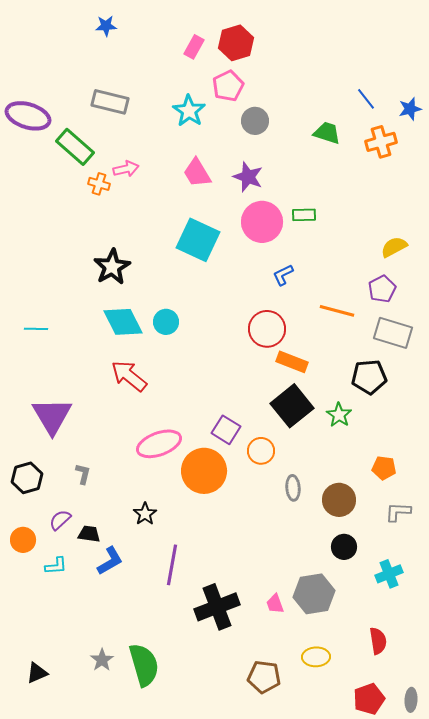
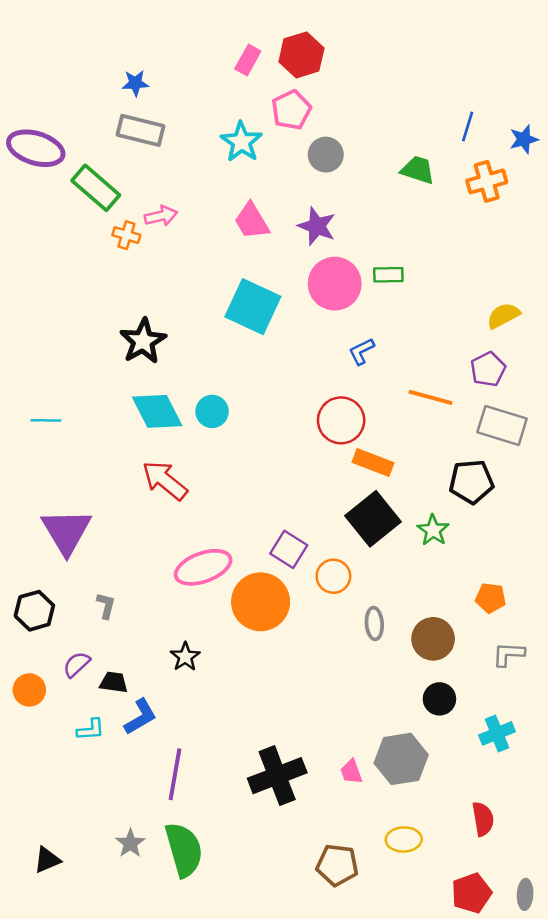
blue star: (106, 26) -> (135, 83), moved
blue line: (366, 99) -> (468, 126), turned 55
purple line: (172, 565) -> (175, 774), moved
cyan L-shape: (56, 566) -> (91, 730), moved

